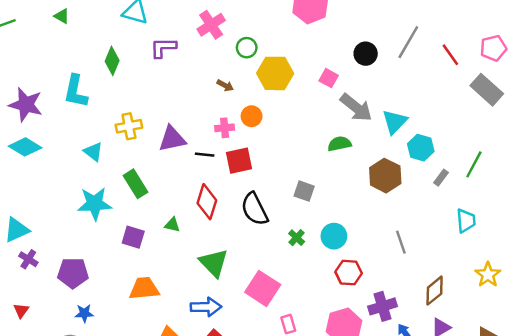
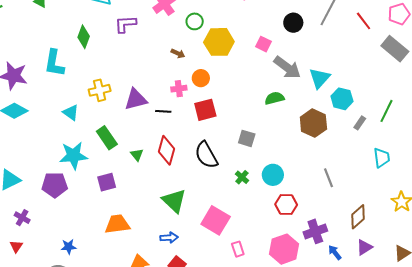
red square: (239, 161) -> (205, 110), moved
green triangle: (172, 225) -> (137, 155), moved, turned 40
purple square: (133, 237) -> (107, 182), turned -30
purple cross: (28, 259) -> (22, 218), moved
purple pentagon: (73, 273) -> (55, 185), moved
blue arrow: (206, 307) -> (169, 238), size x0.7

